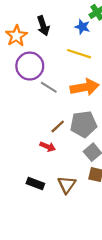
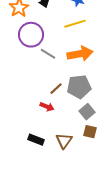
yellow line: (79, 54) -> (75, 24), turned -35

